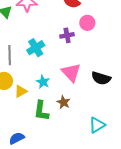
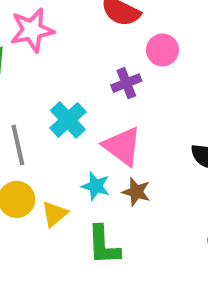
pink triangle: (71, 72) -> (122, 146), moved
brown star: (63, 102) -> (136, 192), moved

